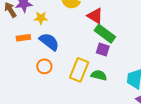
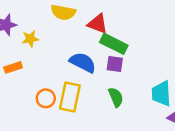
blue semicircle: (49, 42) -> (83, 62), moved
yellow rectangle: (79, 70) -> (70, 97), moved
green semicircle: (99, 75) -> (116, 97), turned 63

